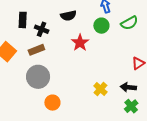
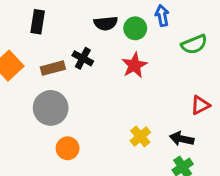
green circle: (101, 26) -> (135, 28), moved
black cross: (42, 29) -> (83, 58), moved
red star: (80, 43) -> (134, 65), moved

